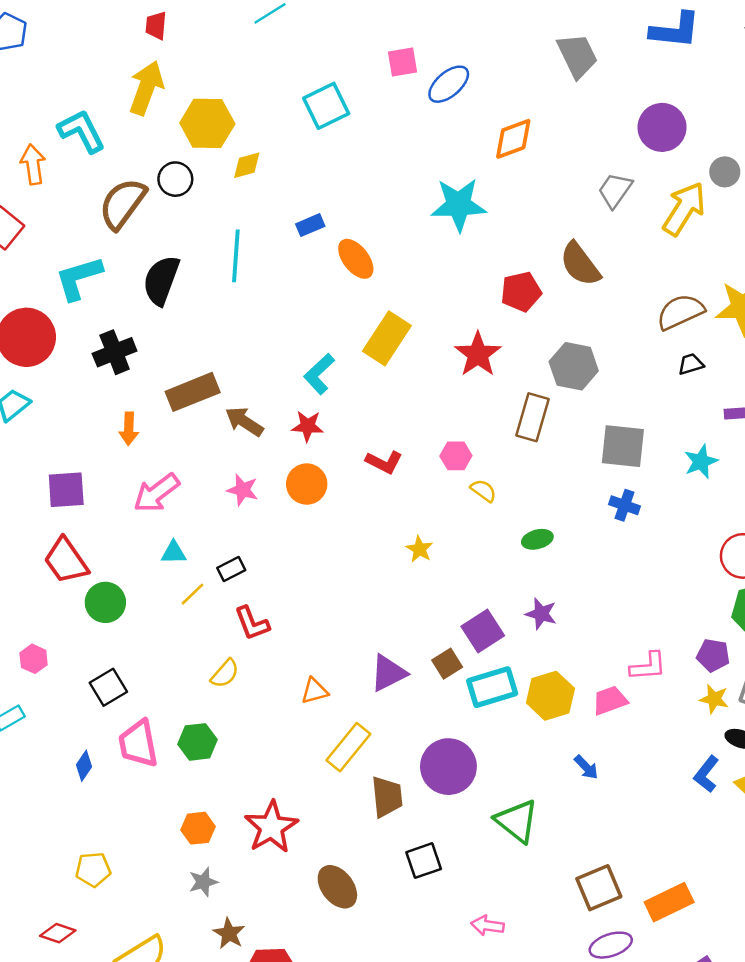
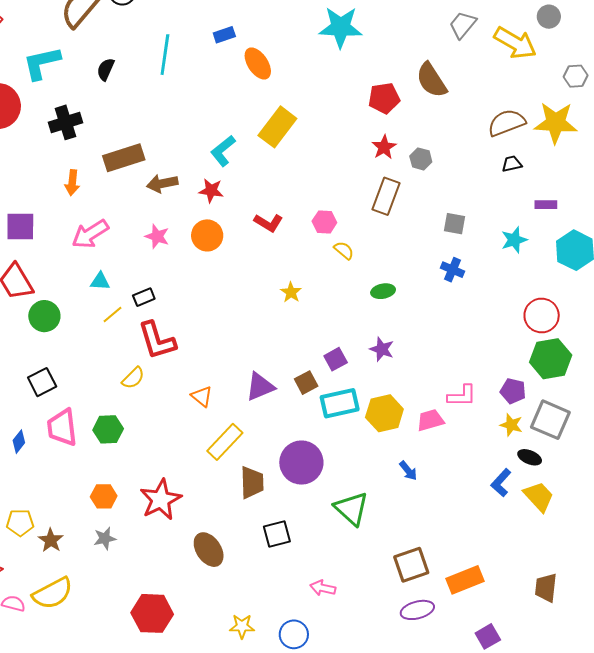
yellow arrow: (684, 209) -> (515, 43), turned 84
black semicircle: (161, 280) -> (106, 69), size x0.6
red star: (478, 354) -> (384, 147), moved, size x0.7
gray hexagon: (574, 366) -> (421, 159), size x0.6
brown arrow: (244, 422) -> (162, 184), turned -48
gray square: (623, 446) -> (454, 224), size x0.6
red L-shape: (252, 623) -> (157, 340), size x1.4
purple square: (483, 631) -> (336, 359), size x0.7
orange triangle: (315, 691) -> (202, 396), turned 50
brown star: (229, 933) -> (51, 540), moved

